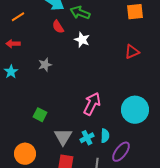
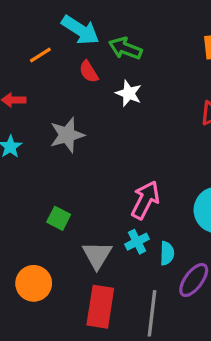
orange line: (18, 17) -> (40, 55), moved
gray star: (45, 65) -> (67, 135), size x1.5
cyan cross: (87, 138) -> (137, 242), moved

